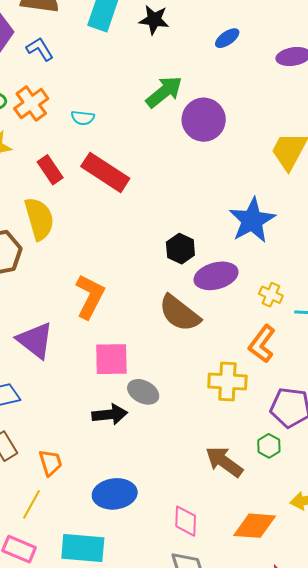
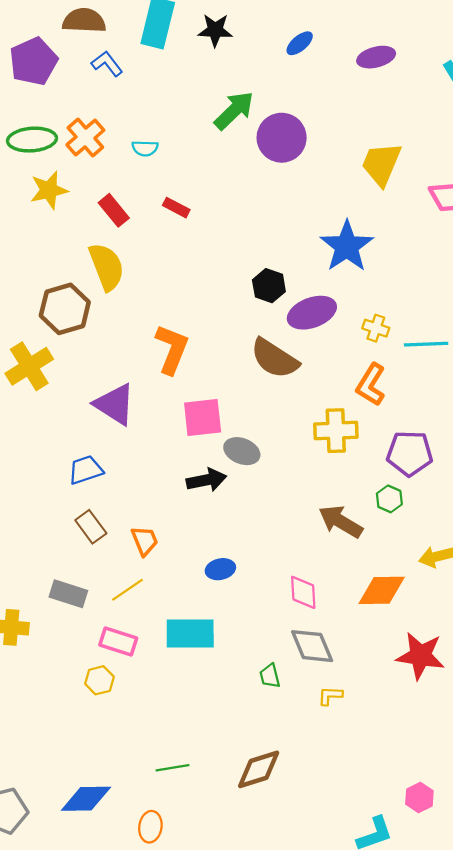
blue L-shape: (40, 49) -> (107, 64), moved
red rectangle: (105, 172) -> (176, 208), size x0.5
blue ellipse: (115, 494) -> (220, 569), size x0.6
yellow line: (31, 504) -> (128, 590), turned 32

